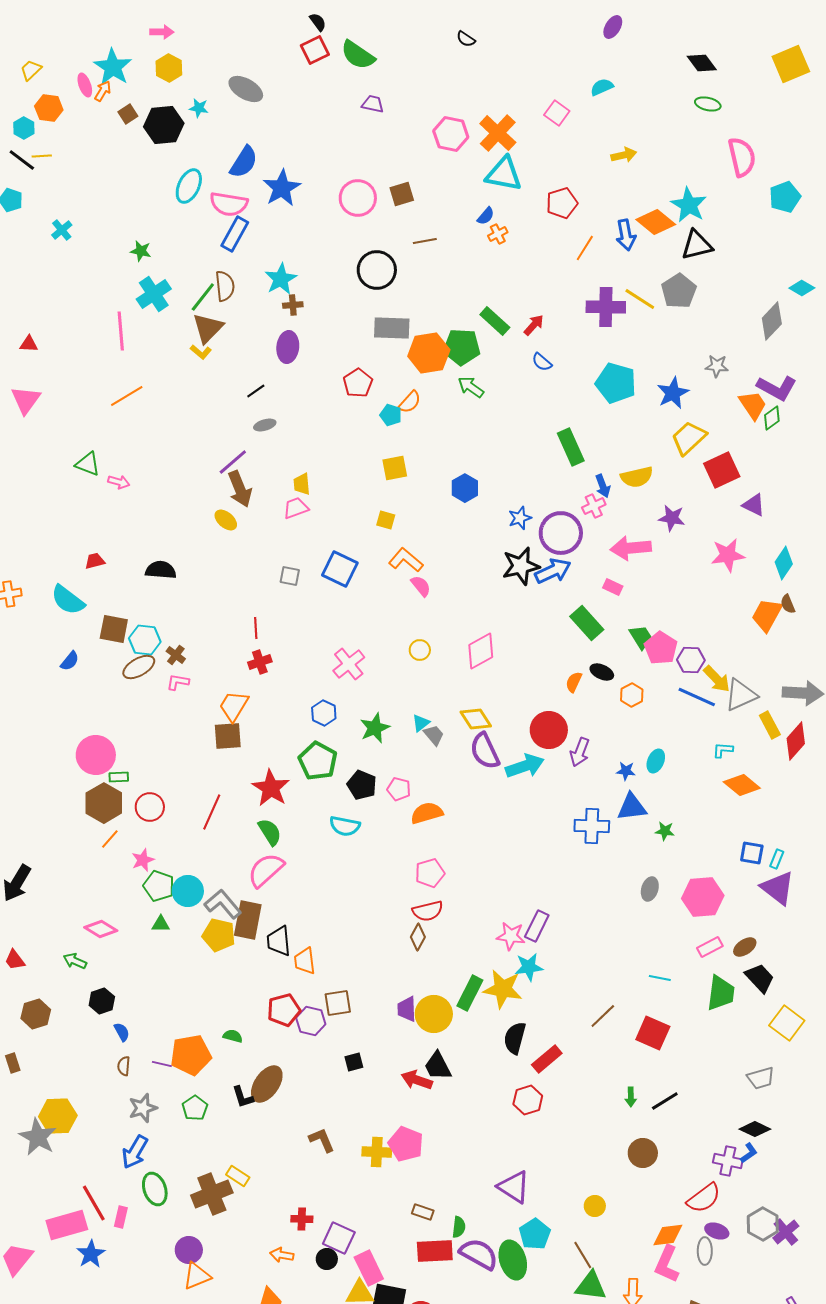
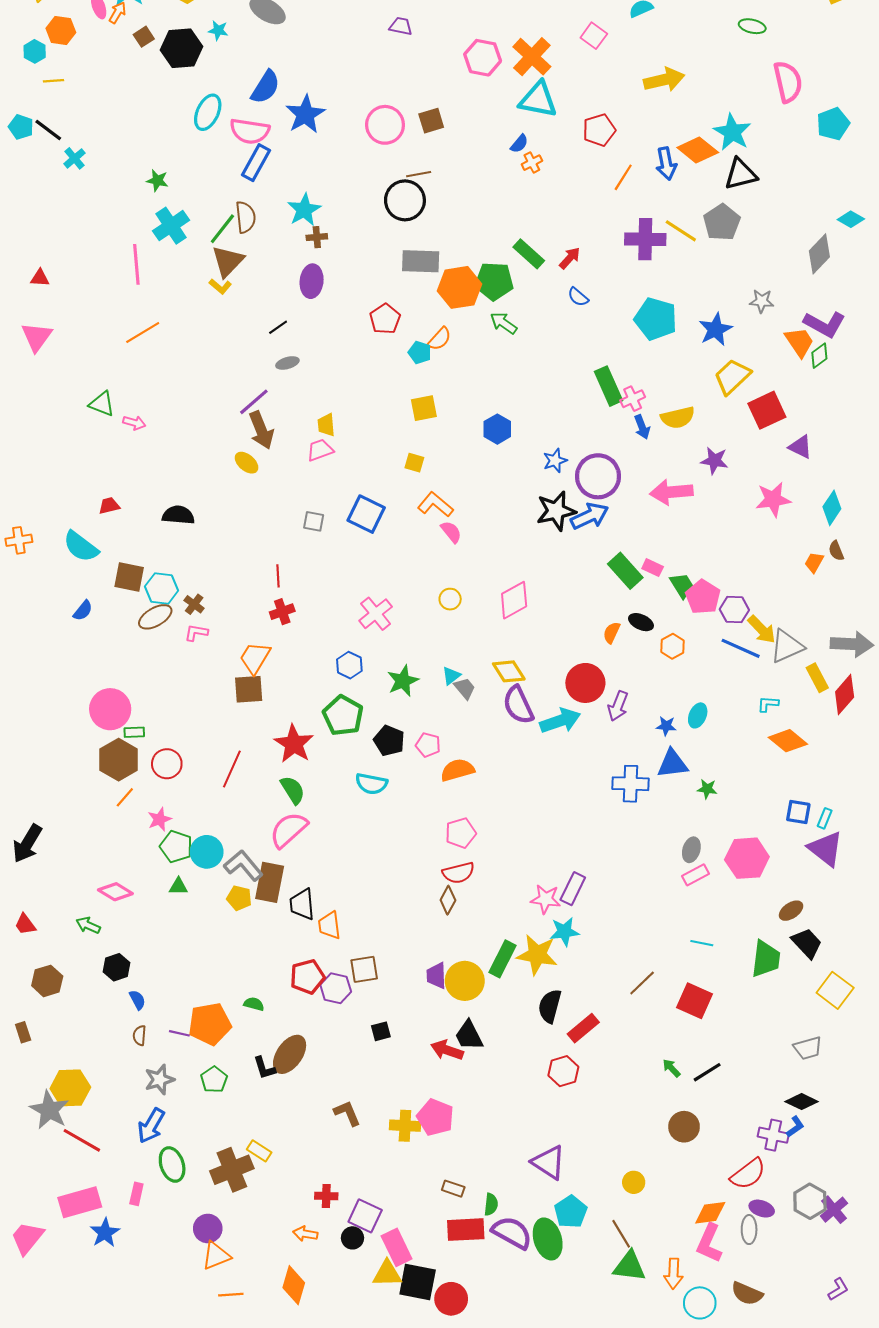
yellow arrow: (624, 155) -> (664, 80), size x1.5
black line: (22, 160) -> (48, 130), moved
brown line: (425, 241) -> (419, 174), moved
pink cross: (594, 506) -> (633, 399), moved
pink rectangle: (613, 587) -> (653, 568), moved
orange trapezoid: (767, 615) -> (814, 562), size x0.6
yellow pentagon: (219, 935) -> (239, 898), size x0.7
pink rectangle: (710, 947) -> (696, 875), moved
green arrow: (631, 1097) -> (671, 1068), turned 138
red line: (94, 1203) -> (82, 1140), moved, turned -30

